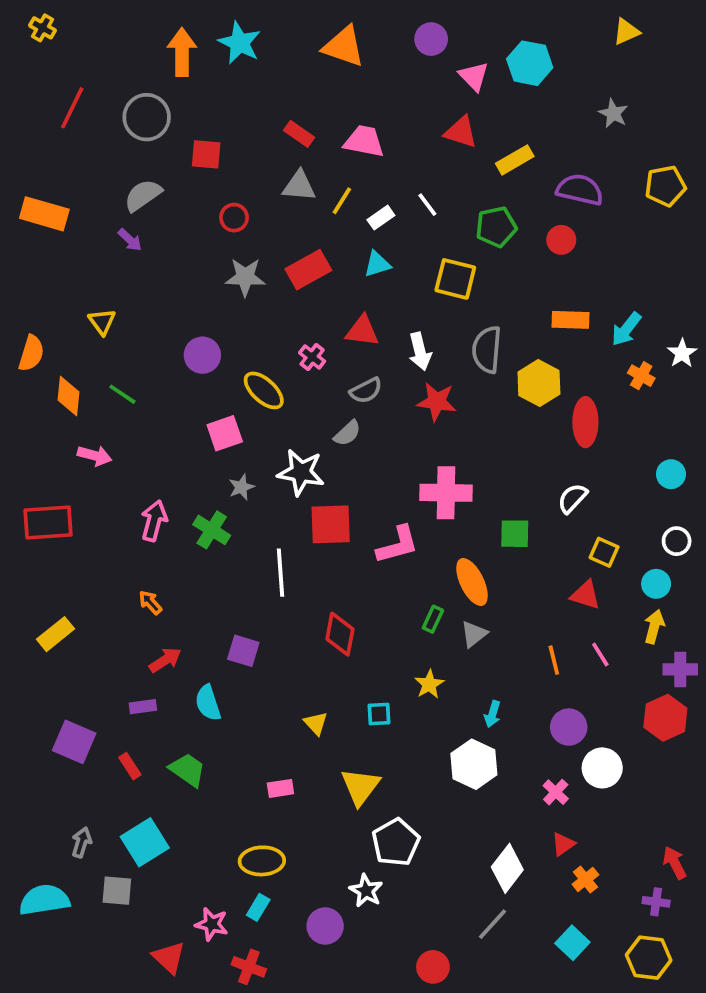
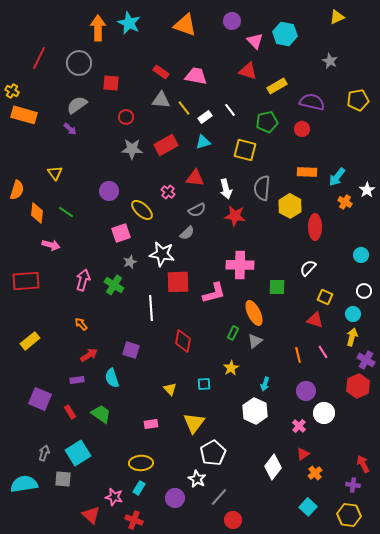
yellow cross: (42, 28) -> (12, 91), moved
yellow line: (342, 201) -> (184, 108), turned -70
purple cross: (680, 669) -> (366, 360), turned 30
gray line: (492, 924) -> (219, 497), moved

